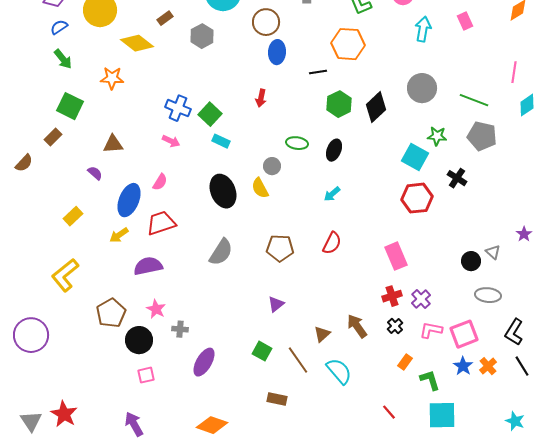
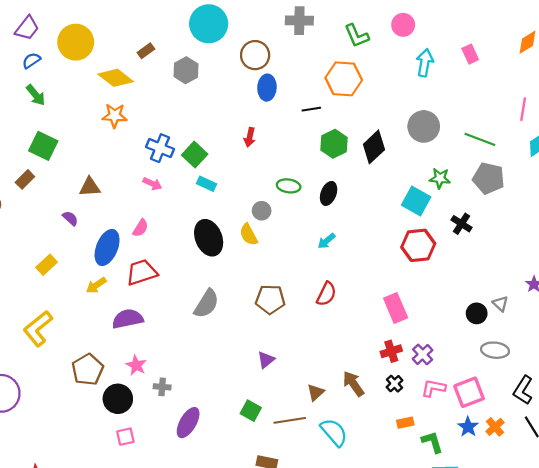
orange star: (112, 78) -> (115, 116), moved
brown line: (298, 360) -> (290, 420), turned -64
orange rectangle: (405, 362) -> (405, 423), turned 42

